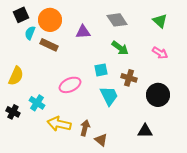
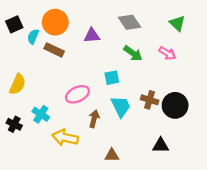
black square: (21, 15) -> (14, 24), moved
pink arrow: (160, 53) -> (167, 53), moved
brown cross: (129, 78) -> (150, 100), moved
brown arrow: (85, 128) -> (94, 119), moved
brown triangle: (101, 140) -> (112, 155), turned -40

